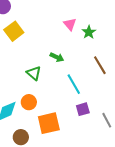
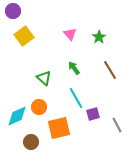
pink triangle: (70, 24) -> (70, 34), moved
green arrow: (57, 57) -> (74, 68), moved, turned -152
cyan line: (74, 84) -> (76, 98), moved

